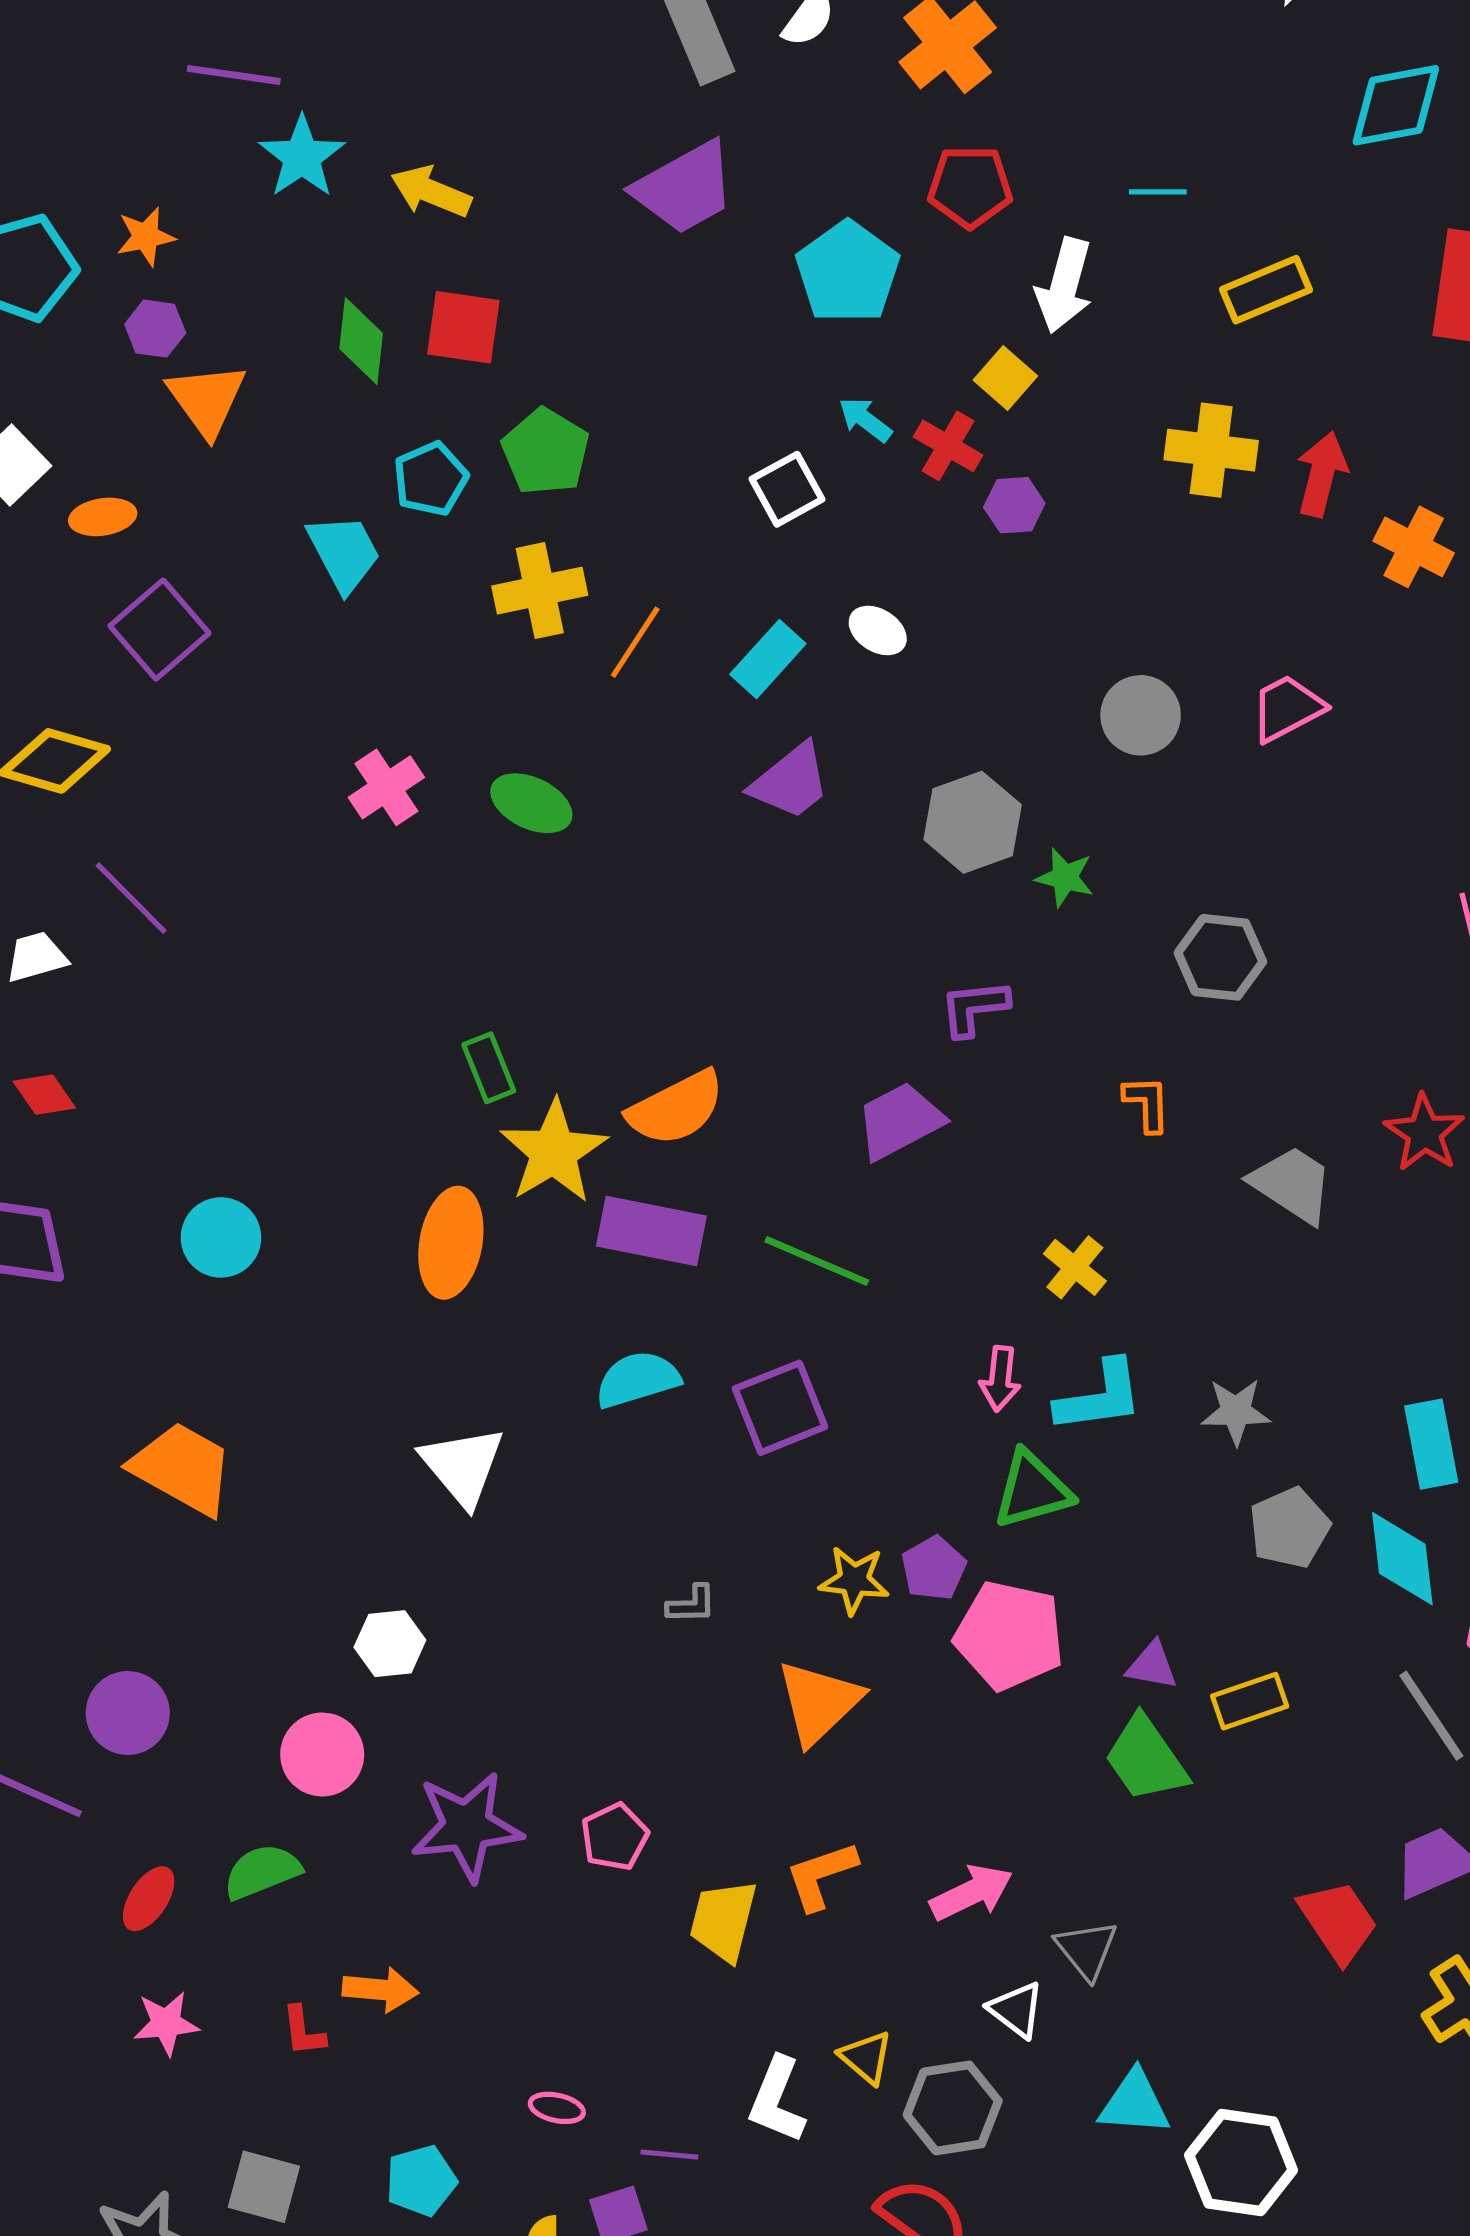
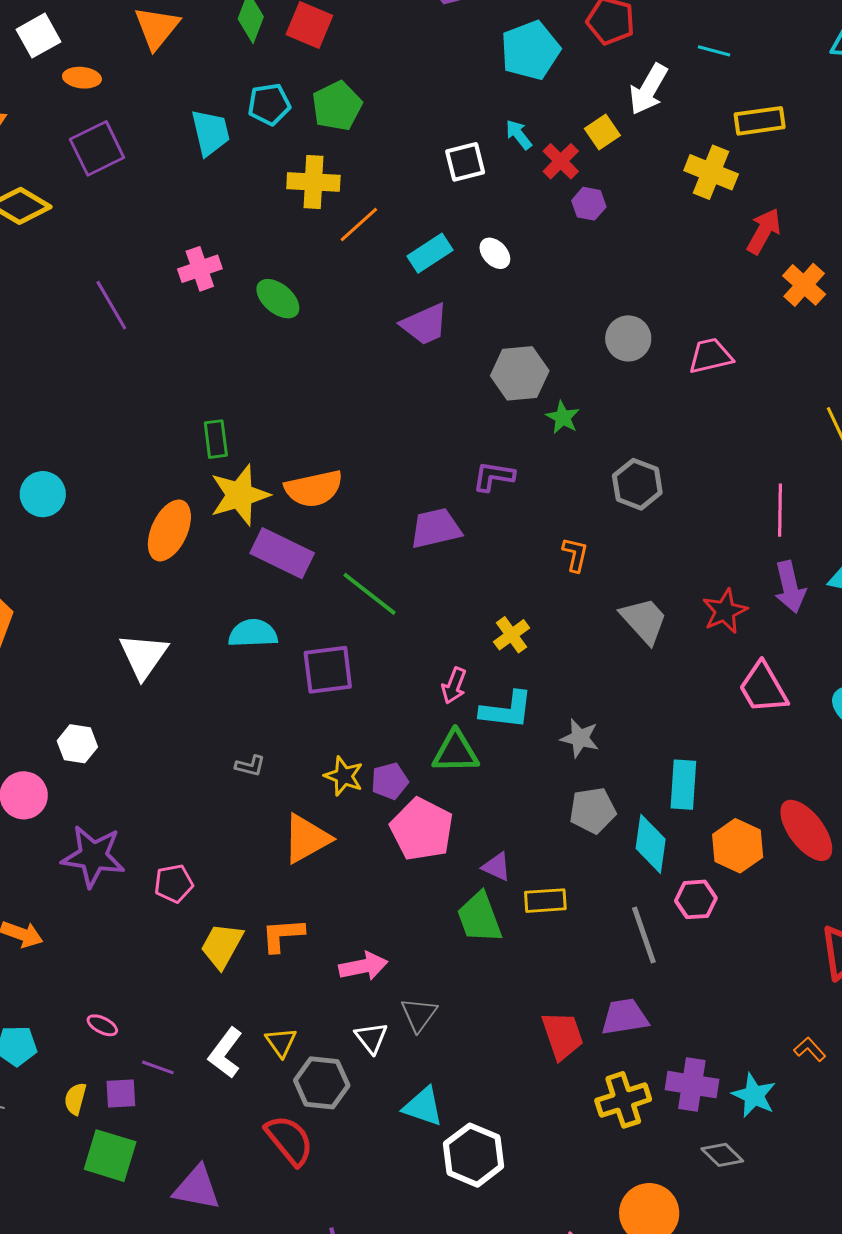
yellow cross: (1211, 450) -> (711, 172), moved
purple line: (131, 898) -> (111, 305), moved

